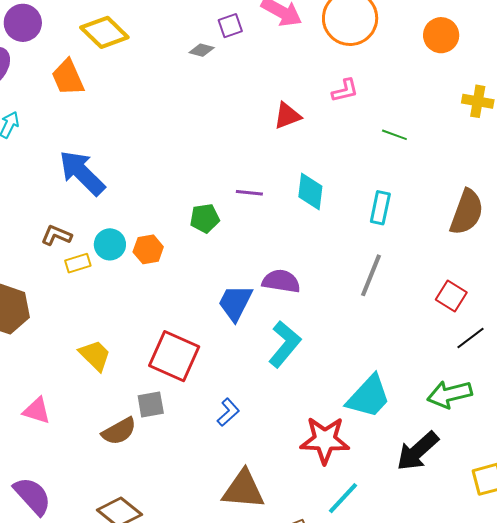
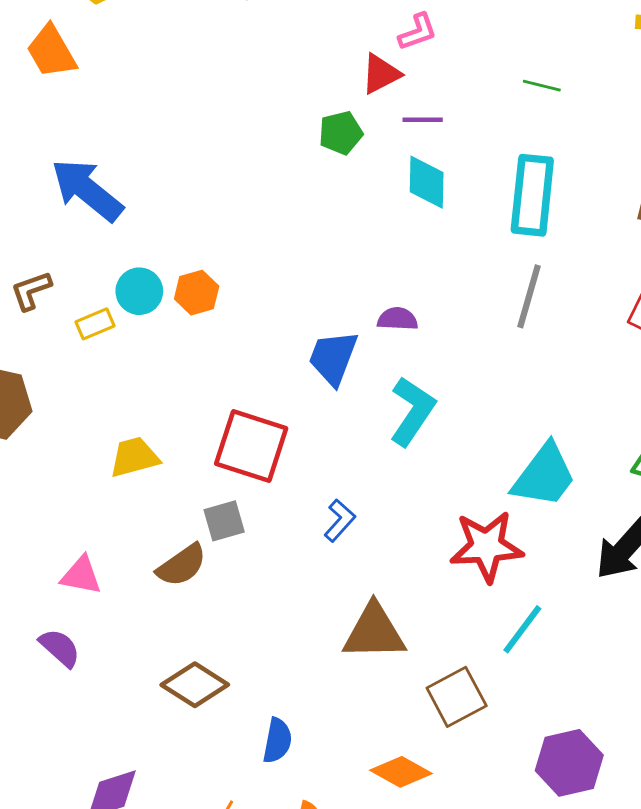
pink L-shape: (345, 90) -> (418, 32), moved
purple line: (249, 193) -> (423, 120), moved
cyan rectangle: (380, 208) -> (532, 195), size x1.6
green pentagon: (205, 218) -> (341, 133), moved
brown L-shape: (56, 235) -> (31, 291), moved, turned -36
purple semicircle: (281, 281) -> (398, 319), size x0.7
yellow trapezoid: (95, 355) -> (134, 457), turned -54
pink triangle: (37, 411) -> (81, 575), moved
purple semicircle: (32, 496) -> (60, 648), moved, size x0.7

